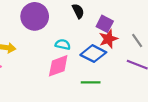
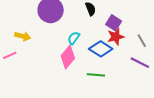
cyan semicircle: (63, 44) -> (74, 38), turned -72
pink diamond: (58, 66) -> (68, 57), turned -35

